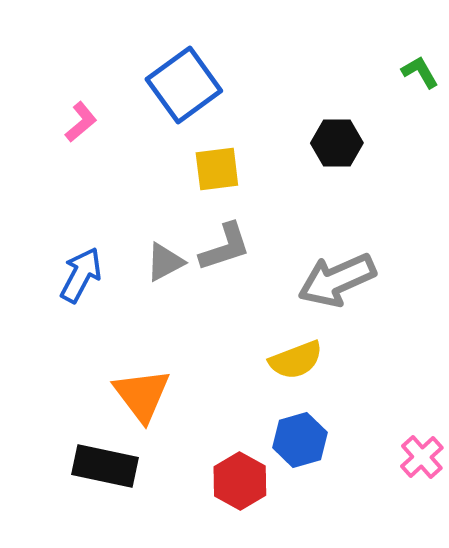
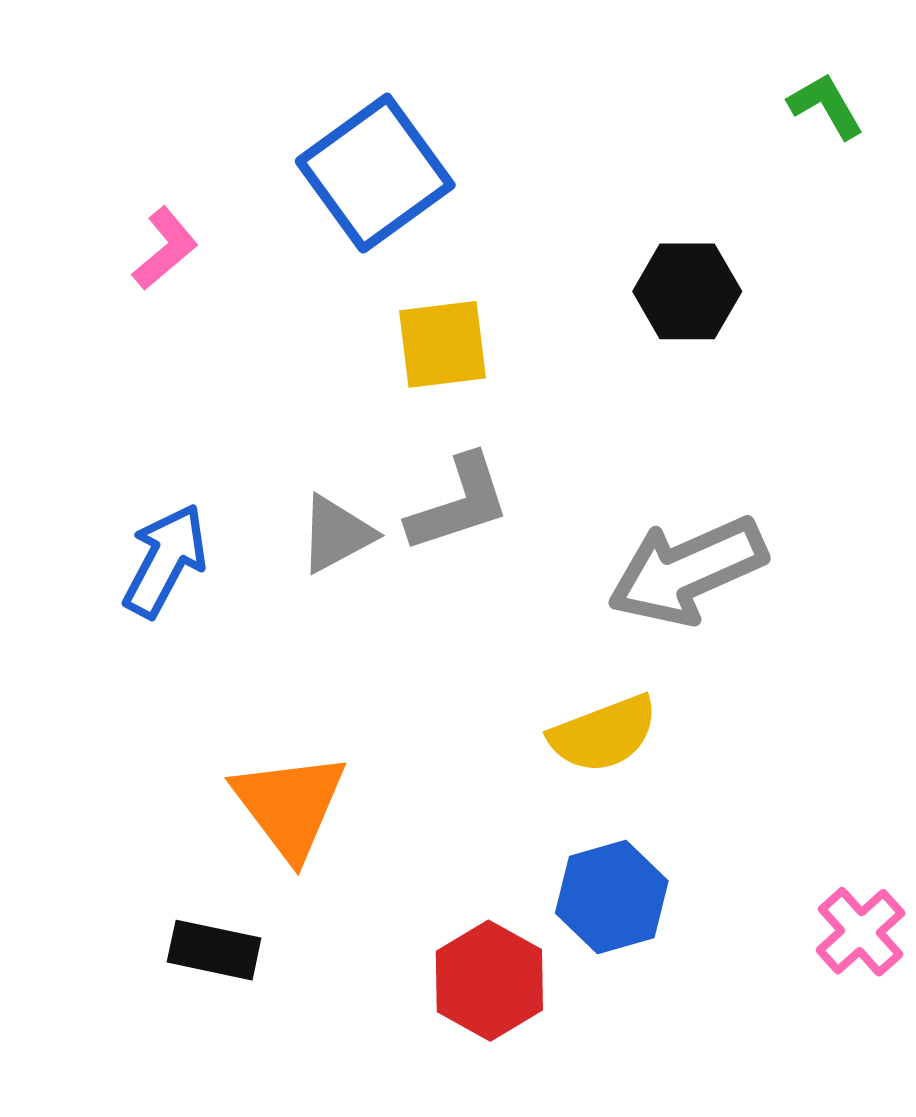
green L-shape: (420, 72) -> (826, 106), moved
black rectangle: (105, 466) -> (214, 950), size x0.7

